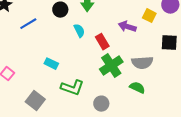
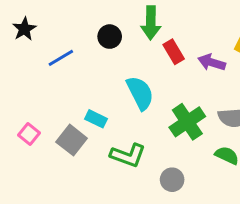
cyan semicircle: (79, 31) -> (140, 93), moved, size x1.6
red rectangle: (102, 42) -> (174, 52), moved
gray square: (35, 101) -> (72, 140), moved

